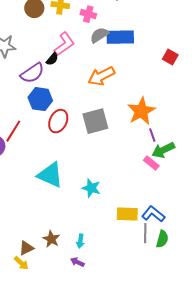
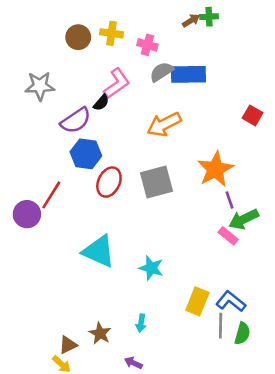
red square: (170, 57) -> (253, 115), moved
yellow rectangle: (127, 214) -> (197, 301), turned -70
cyan arrow: (80, 241) -> (141, 323), moved

